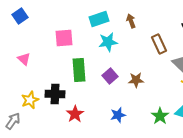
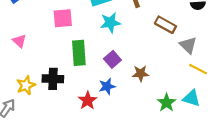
brown rectangle: (159, 44) -> (165, 25), turned -36
brown star: (136, 80) -> (141, 73), moved
red star: (75, 114) -> (88, 100), moved
blue star: (118, 115) -> (107, 86), moved

